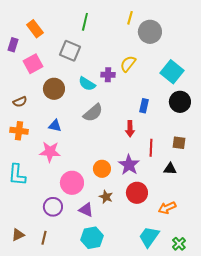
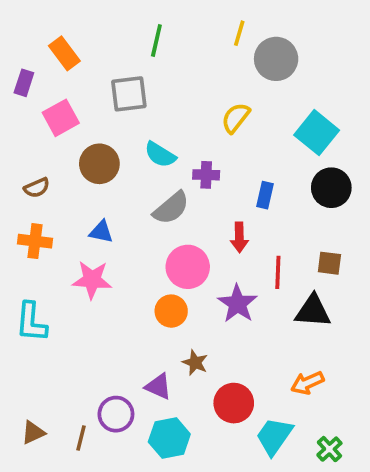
gray square: (70, 51) -> (129, 94), turned -30
purple cross: (108, 75) -> (206, 175), moved
orange circle: (102, 169) -> (171, 311), moved
black triangle: (170, 169) -> (313, 311), size x1.5
pink circle: (72, 183) -> (188, 267), moved
red circle: (137, 193) -> (234, 403), moved
purple circle: (53, 207) -> (116, 414), moved

